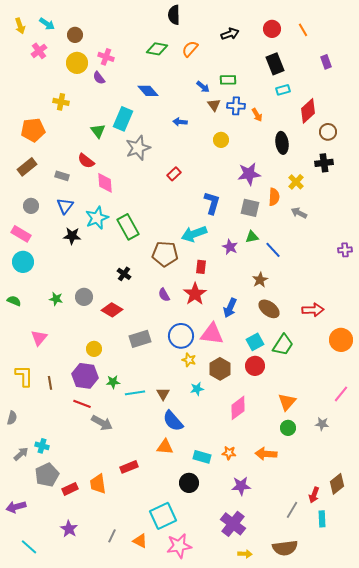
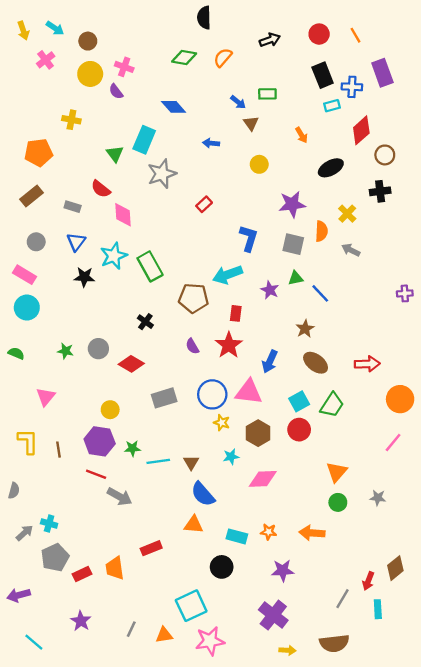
purple rectangle: (326, 62) -> (382, 73), size x1.6
blue cross: (236, 106) -> (352, 87), moved
black ellipse: (282, 143) -> (331, 168), turned 70
pink line: (341, 394) -> (393, 443), moved
pink diamond: (238, 408) -> (263, 479), moved, turned 35
orange triangle: (140, 541) -> (164, 635), turned -35

